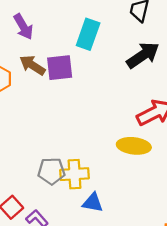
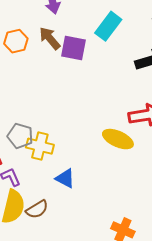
gray pentagon: (51, 171) -> (20, 136), moved
yellow cross: (74, 174) -> (40, 146), moved

